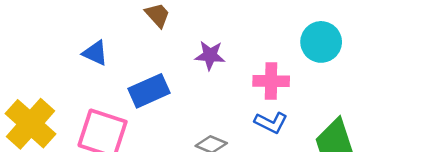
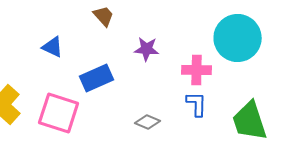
cyan circle: (321, 42) -> (238, 38), size x1.4
blue L-shape: (271, 123) -> (197, 104), turned -116

